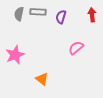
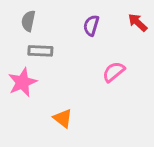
gray rectangle: (38, 12) -> (40, 51), moved
red arrow: (92, 15) -> (138, 22), turned -40

